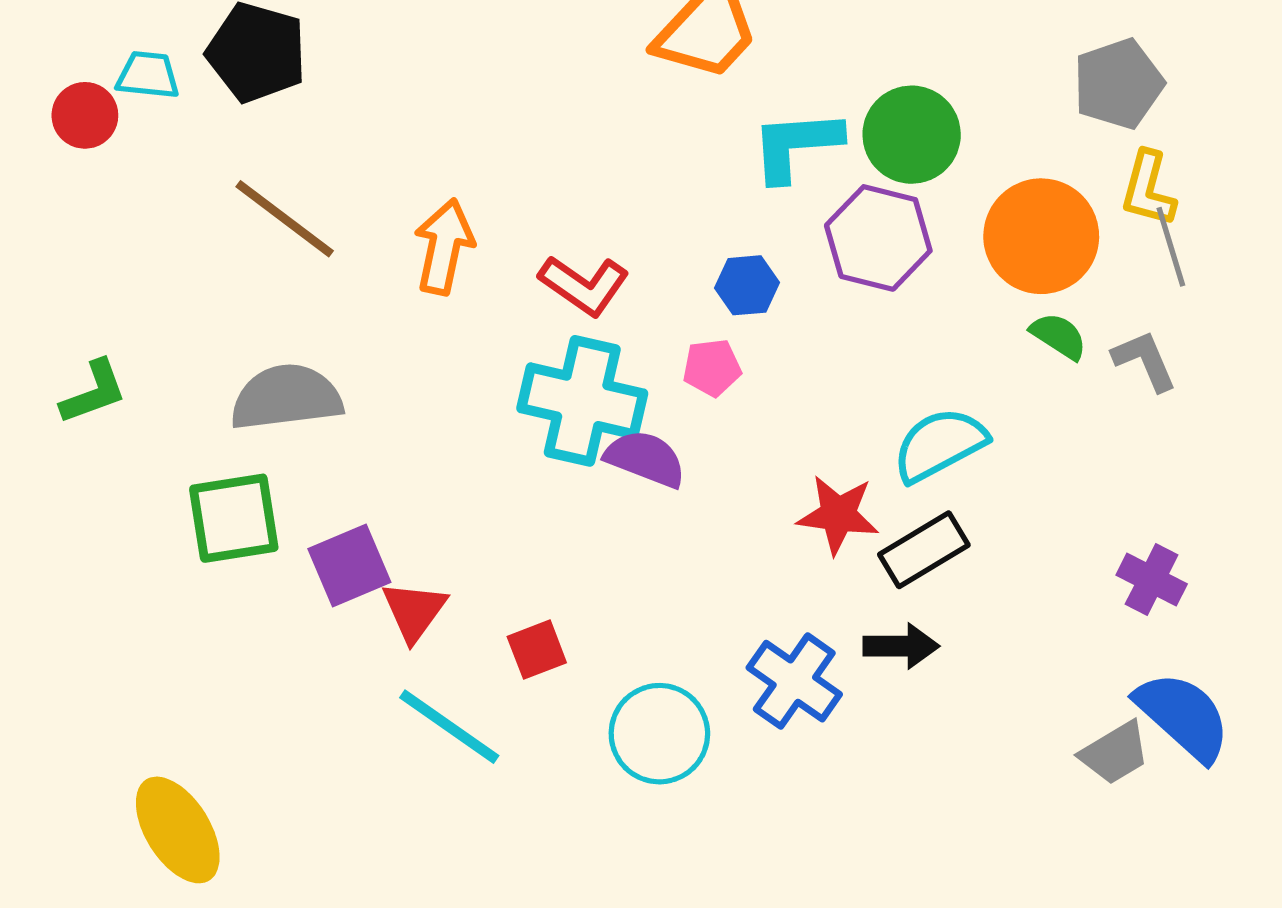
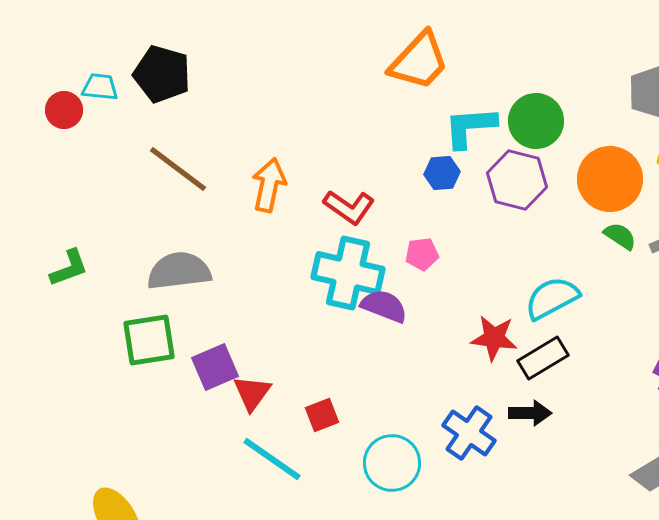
blue hexagon: (747, 285) -> (442, 173), moved

